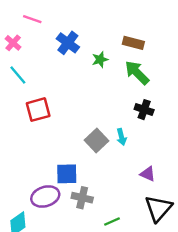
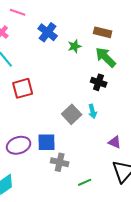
black cross: (144, 110) -> (99, 82), moved
purple ellipse: (45, 196) -> (19, 145), moved

